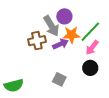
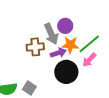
black circle: (90, 68) -> (66, 72), moved, size x1.5
gray square: (59, 79) -> (29, 88), moved

